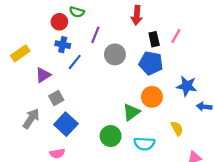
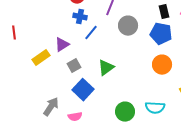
yellow rectangle: (20, 53) -> (41, 58), moved
green triangle: (131, 112) -> (106, 68), moved
gray arrow: (31, 119) -> (51, 107), moved
green circle: (111, 136) -> (125, 112), moved

